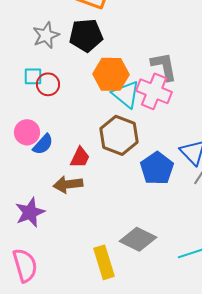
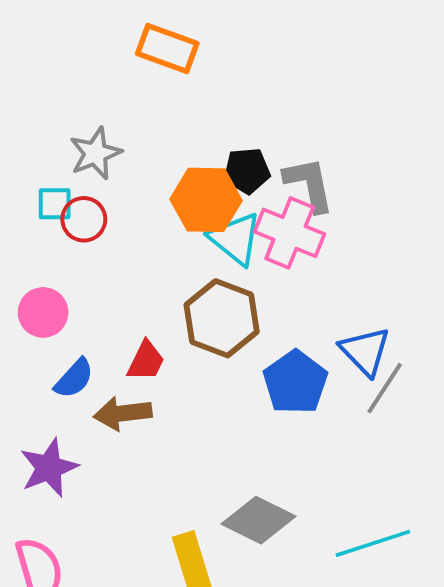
gray star: (46, 35) -> (95, 153), moved
black pentagon: (86, 35) -> (247, 171), moved, size x0.7
blue semicircle: (43, 144) -> (74, 378), moved

